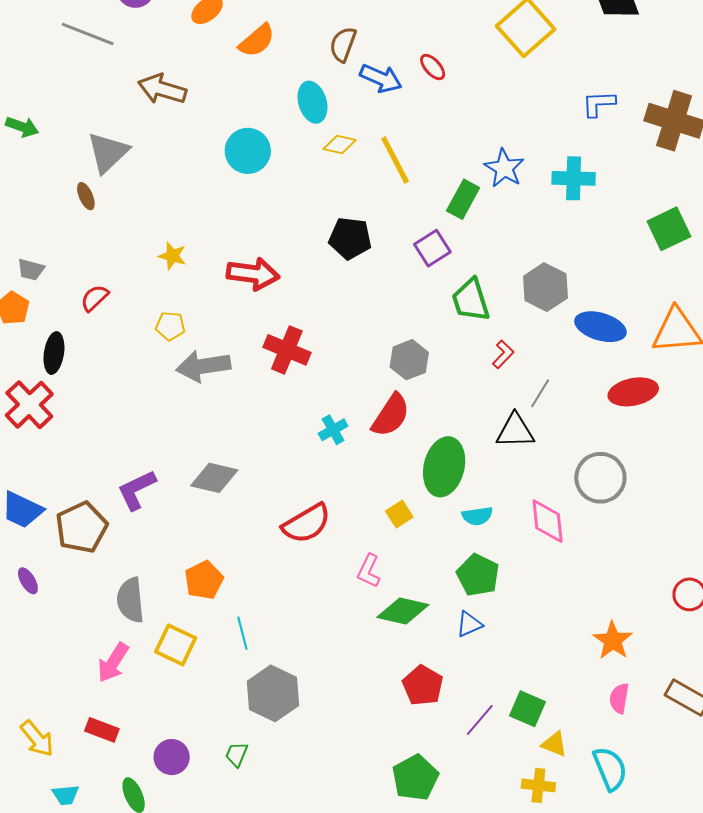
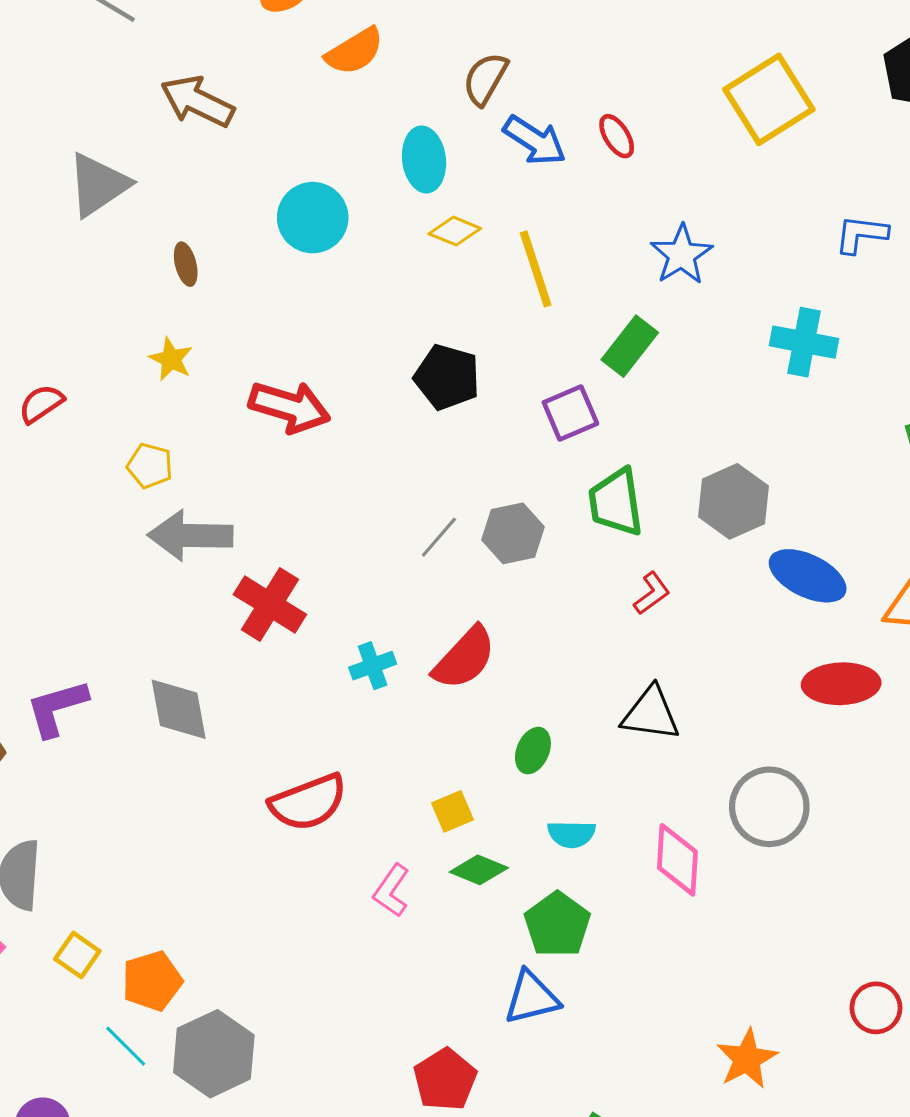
blue star: (504, 168) -> (682, 255), moved
brown ellipse: (86, 196) -> (186, 264), moved
red cross: (287, 350) -> (270, 604), moved
gray hexagon: (409, 360) -> (513, 533), moved
gray line: (540, 393) -> (439, 537), moved
green ellipse: (444, 467) -> (533, 751), size x0.5
gray diamond: (214, 478) -> (179, 709), turned 57
orange pentagon: (204, 580) -> (152, 981), moved
green diamond: (403, 611) -> (479, 870), moved, size x0.7
blue triangle: (469, 624) -> (532, 998), size x1.4
cyan line: (242, 633) -> (126, 1046), moved, turned -40
yellow square: (176, 645) -> (77, 955), size x0.7

